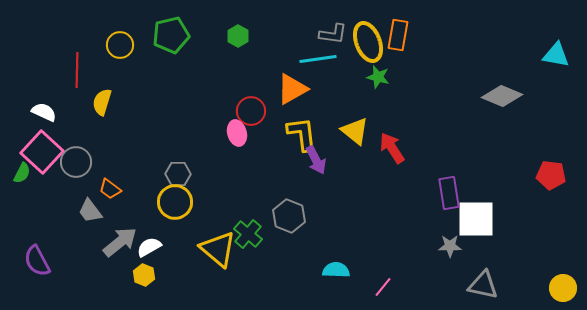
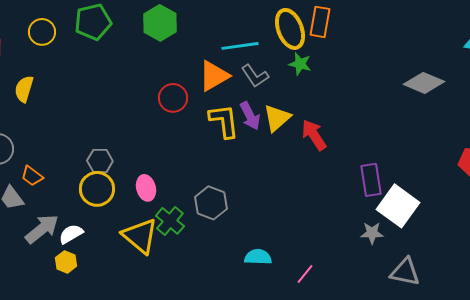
gray L-shape: (333, 34) -> (255, 76), moved, turned 48
green hexagon: (238, 36) -> (160, 23), size x1.6
yellow triangle: (355, 131) -> (277, 118), turned 40
pink ellipse: (237, 133) -> (146, 188), moved
purple arrow: (316, 160) -> (250, 116), moved
white square: (476, 219) -> (398, 206), turned 36

